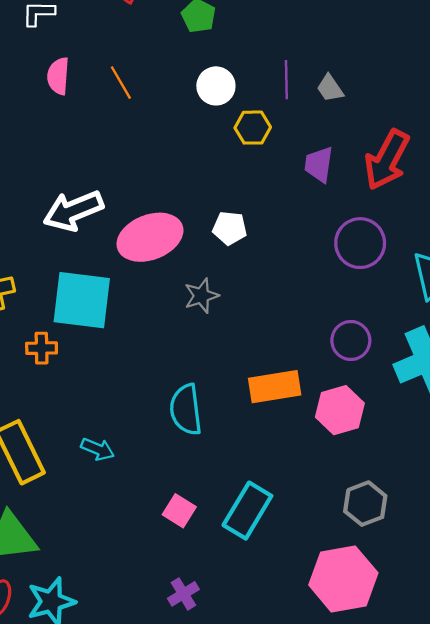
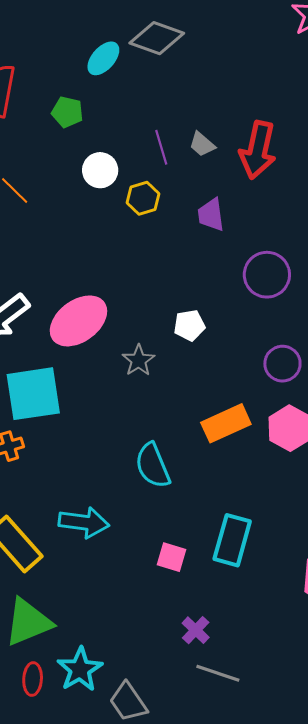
red arrow: (387, 160) -> (258, 150), moved
white pentagon: (230, 228) -> (189, 325), moved
cyan arrow: (98, 449) -> (84, 522), size x1.6

